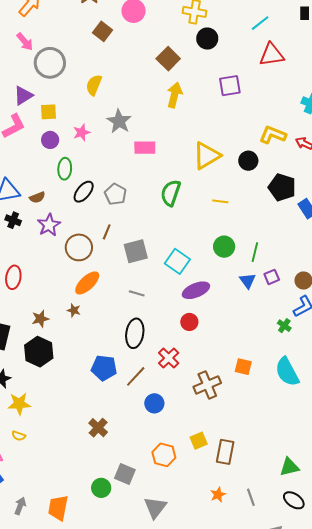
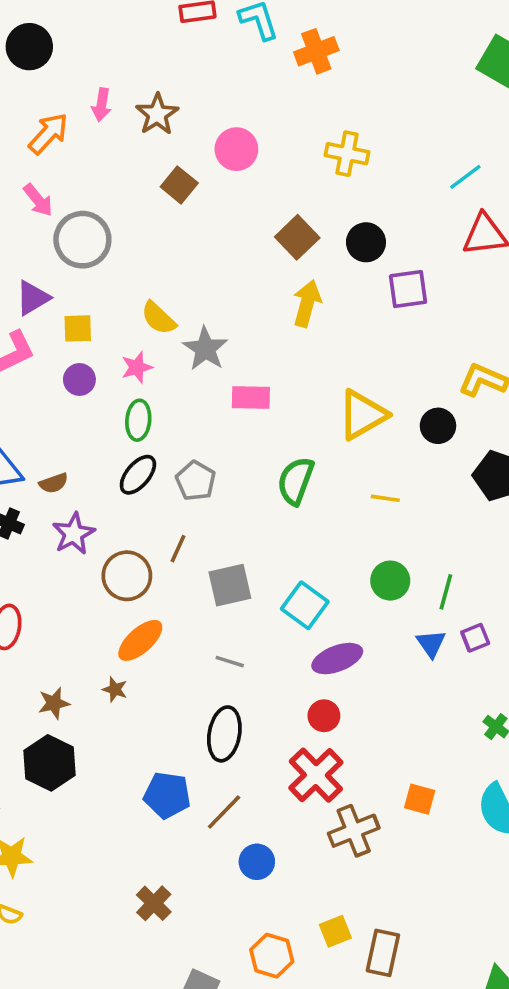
black circle: (207, 39) -> (366, 242), moved
yellow semicircle: (94, 85) -> (159, 318), moved, turned -70
green ellipse: (65, 169) -> (138, 420), moved
red cross: (169, 358) -> (316, 775), moved, size x1.4

